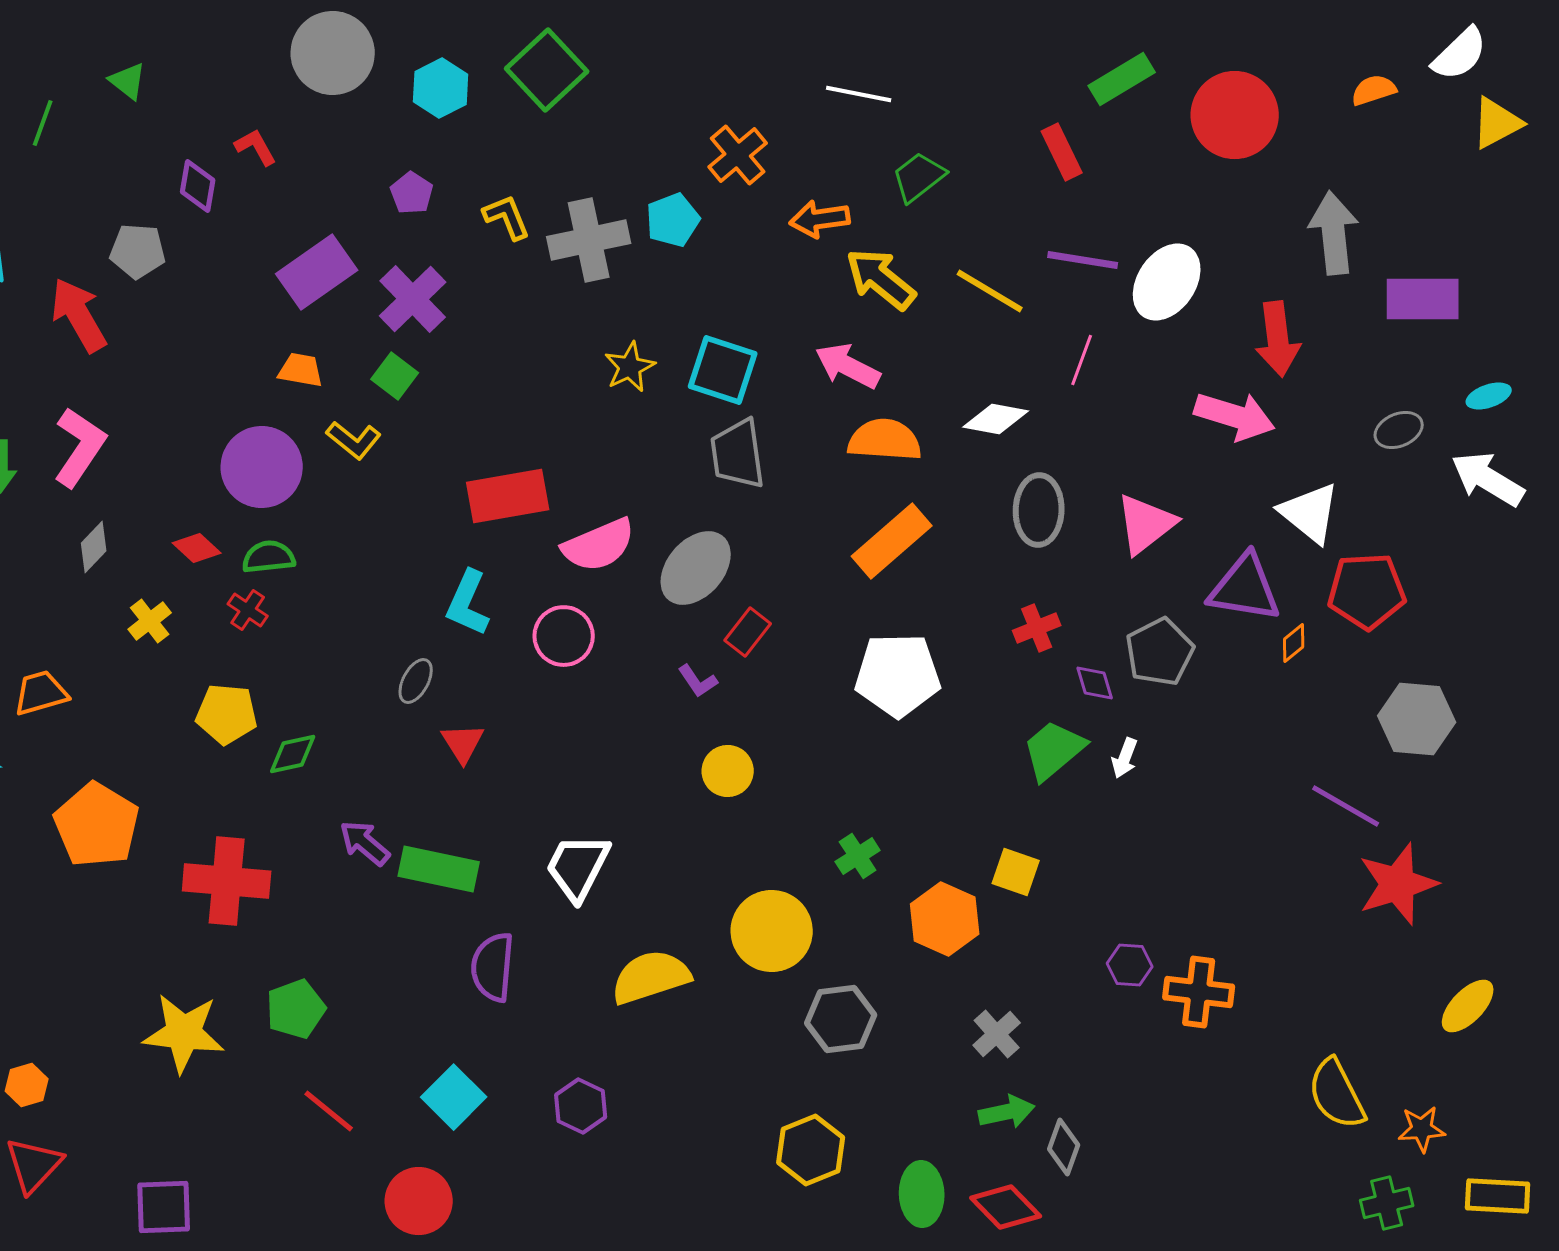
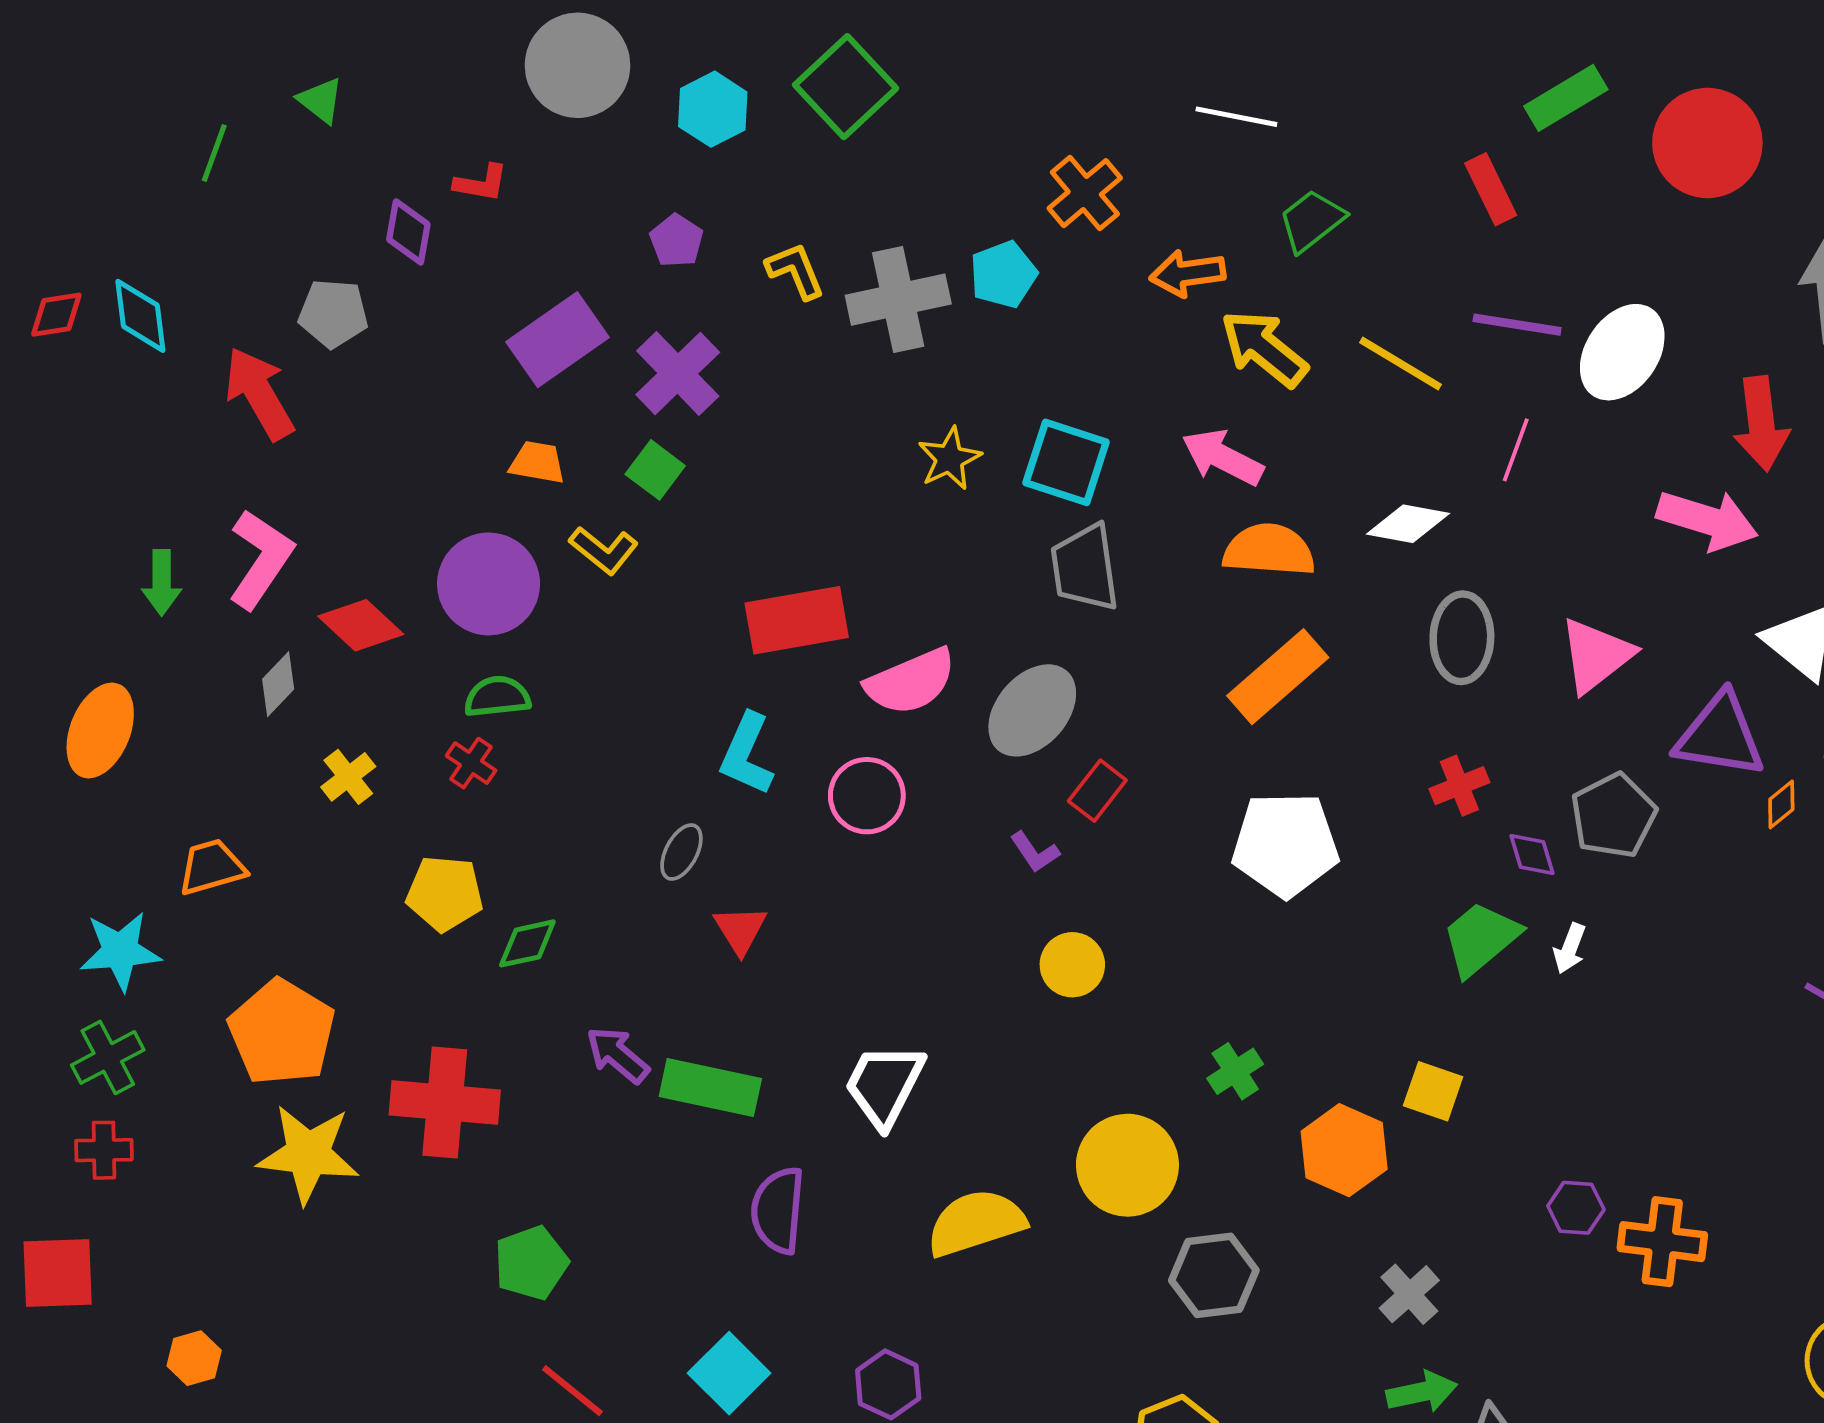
red L-shape: (256, 147) -> (481, 183), turned 129
red diamond: (197, 548) -> (361, 625), moved, size x1.4
yellow star: (184, 1033) -> (308, 1154), moved

